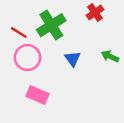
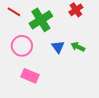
red line: (19, 33) -> (14, 12), moved
green arrow: (110, 56) -> (78, 47), moved

